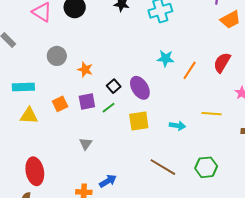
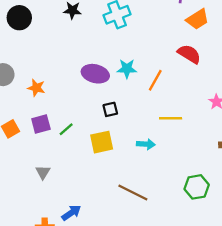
red semicircle: (222, 63) -> (189, 54), moved, turned 95
black square: (114, 86) -> (110, 109), moved, turned 32
purple ellipse: (140, 88) -> (95, 74), moved, turned -40
yellow line: (211, 114) -> (171, 118), moved
green hexagon: (206, 167) -> (197, 187), moved

